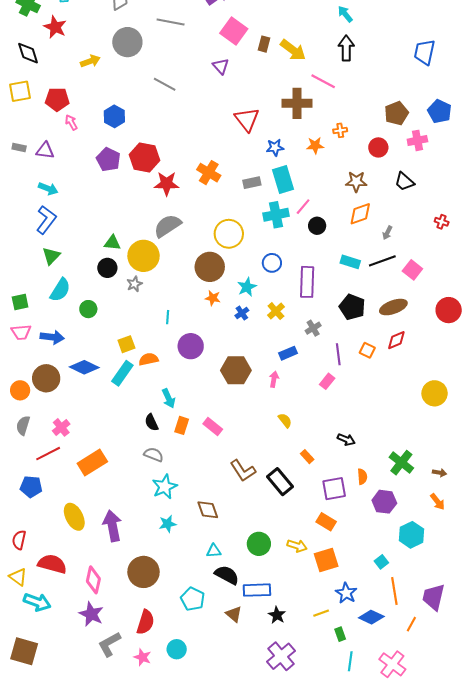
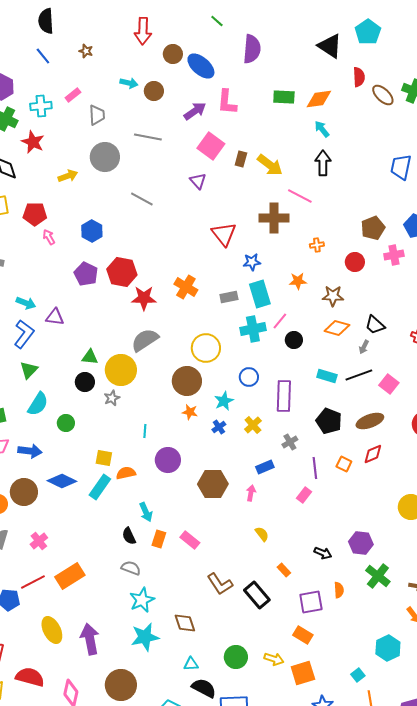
orange star: (315, 145) -> (298, 281), moved
purple triangle: (45, 150) -> (55, 317), moved
black trapezoid: (404, 182) -> (375, 325), moved
orange diamond: (360, 214) -> (337, 328), turned 35
yellow square: (126, 344) -> (104, 458), turned 30
red line: (48, 454) -> (33, 582), moved
purple hexagon: (384, 502) -> (361, 543), moved
cyan star: (168, 524) -> (145, 637), size x1.6

